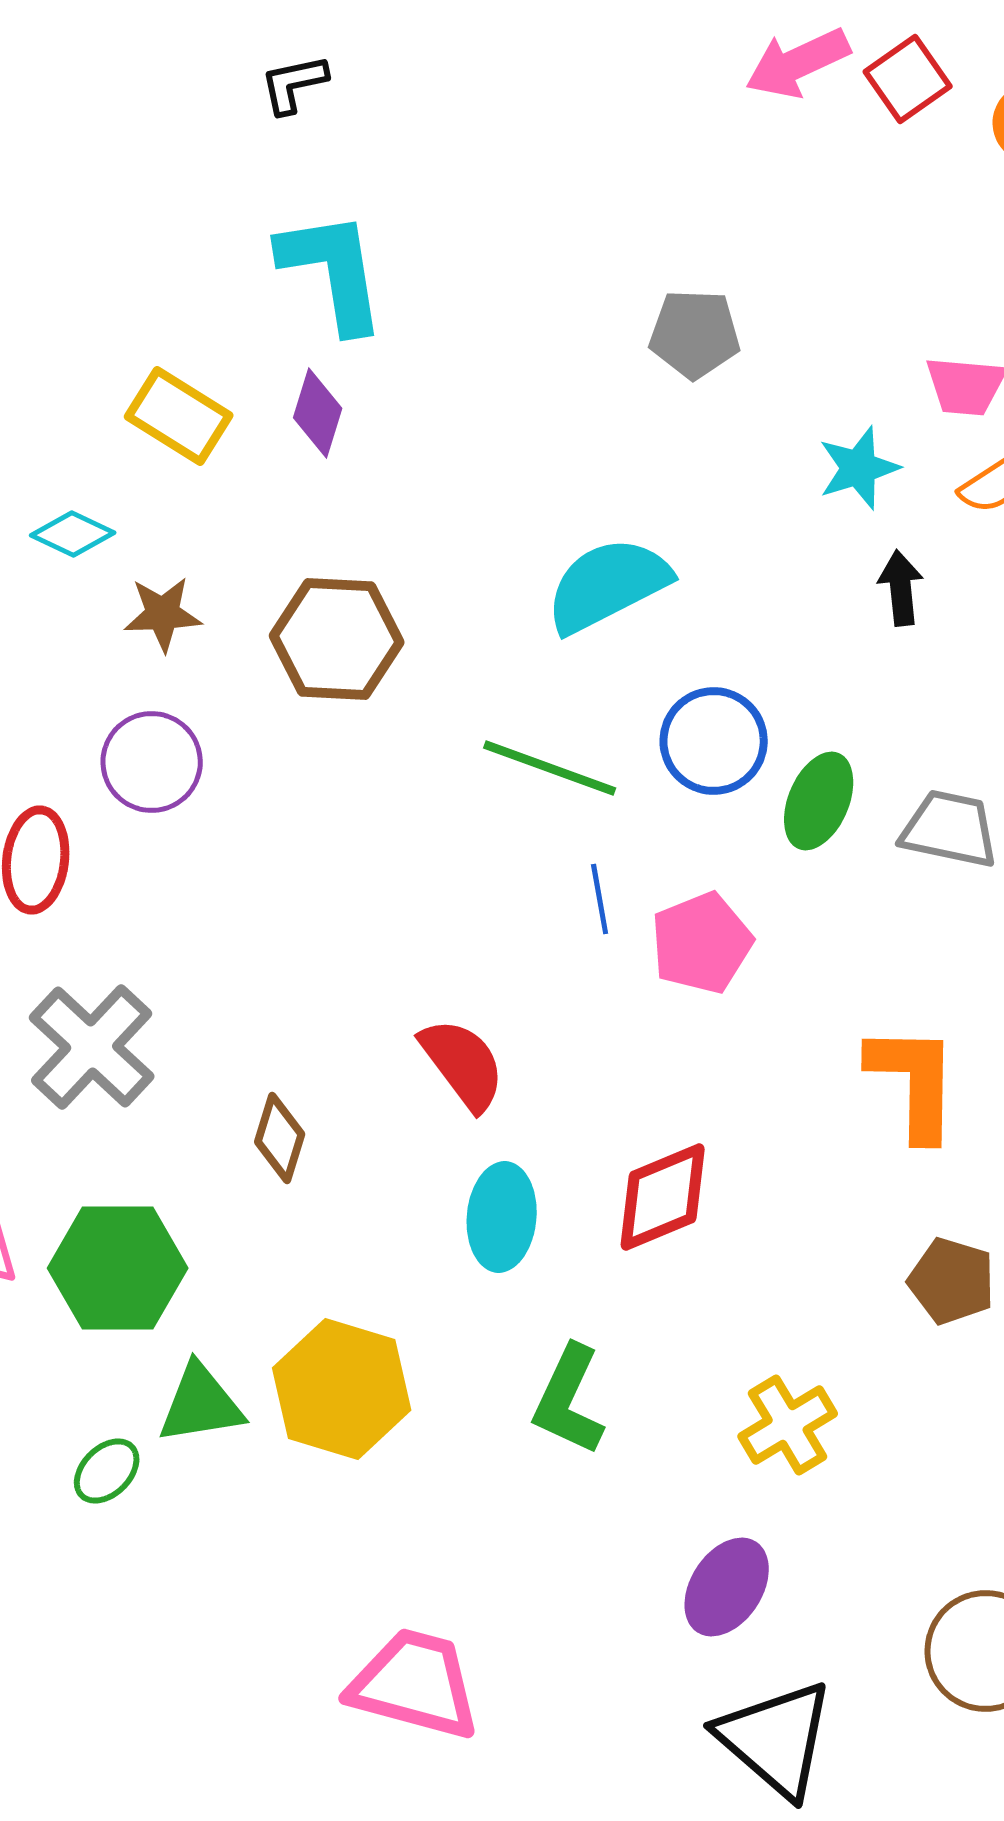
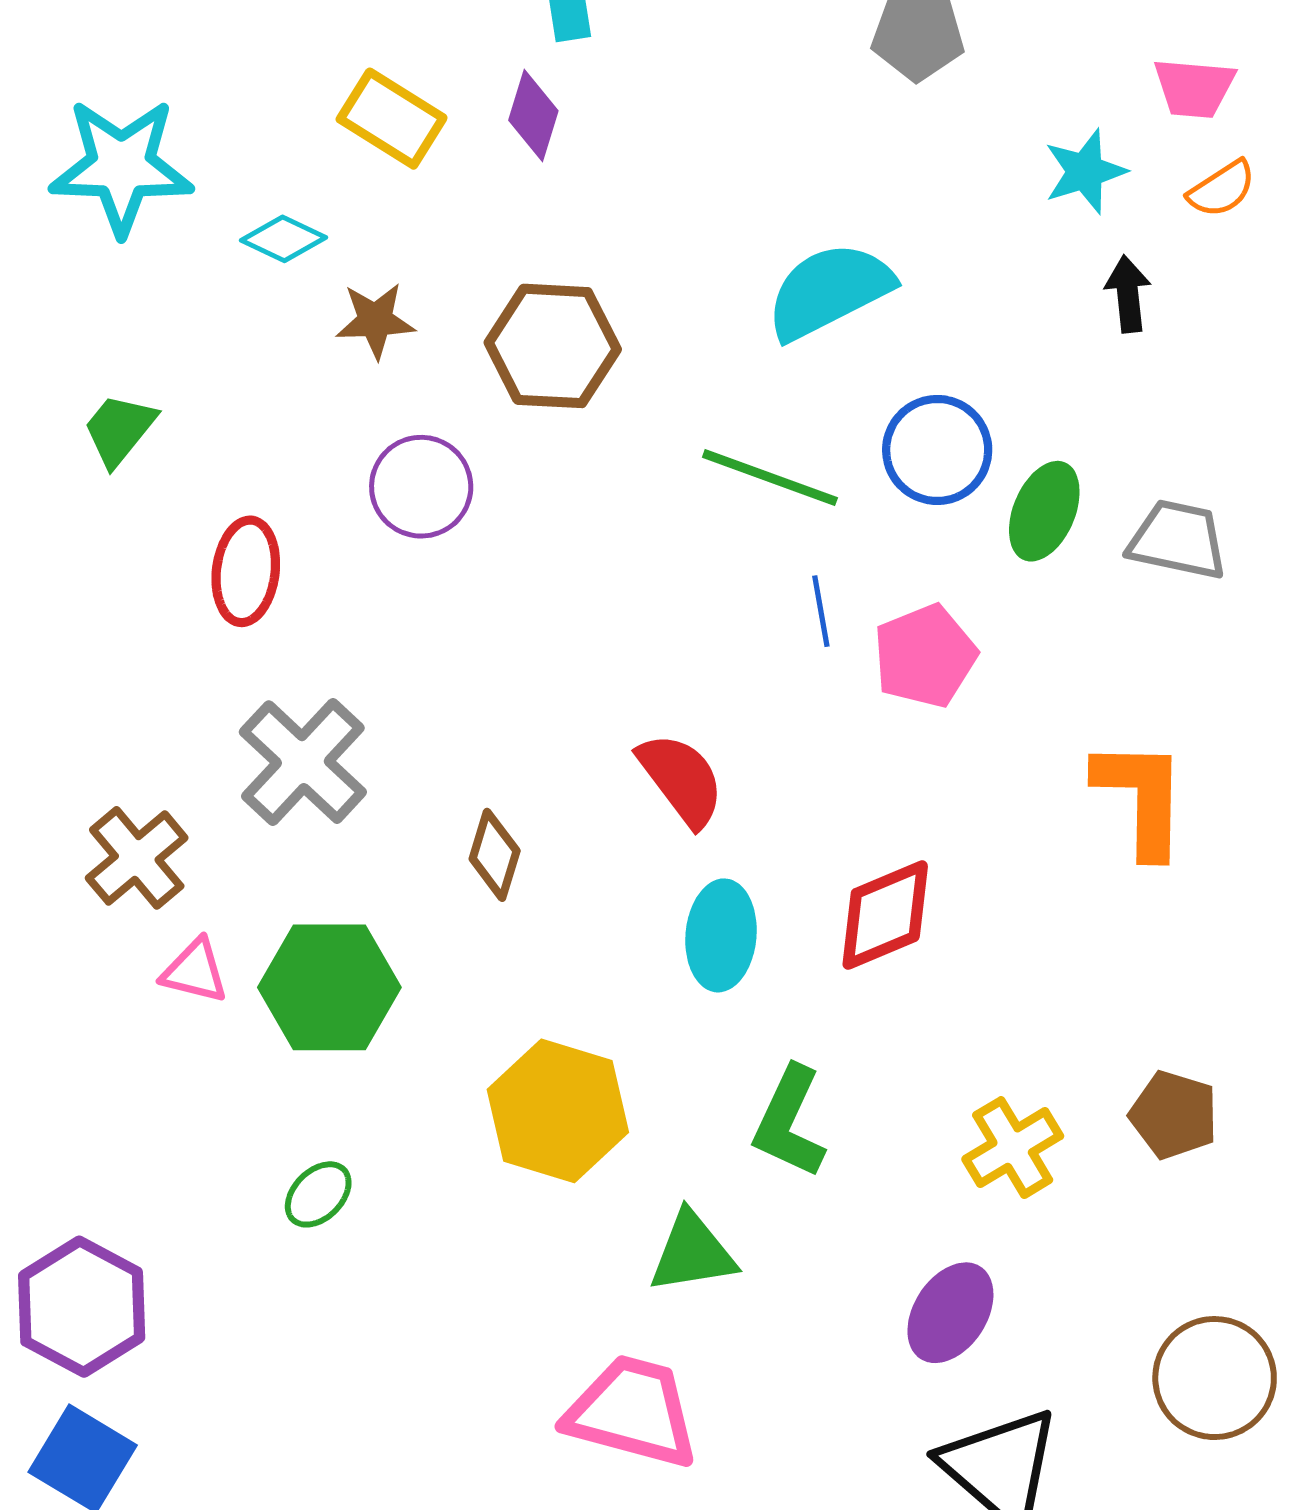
purple circle: (152, 762) -> (421, 487), moved
brown pentagon: (952, 1281) -> (1174, 1115), moved
green triangle: (201, 1404) -> (692, 1253), moved

